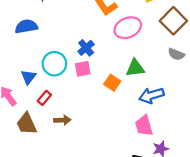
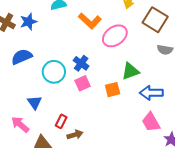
cyan circle: (54, 64) -> (54, 72), moved
orange square: (112, 83) -> (113, 90), turned -35
blue arrow: (152, 95) -> (151, 93), turned 30
red rectangle: (44, 98) -> (61, 121), moved

